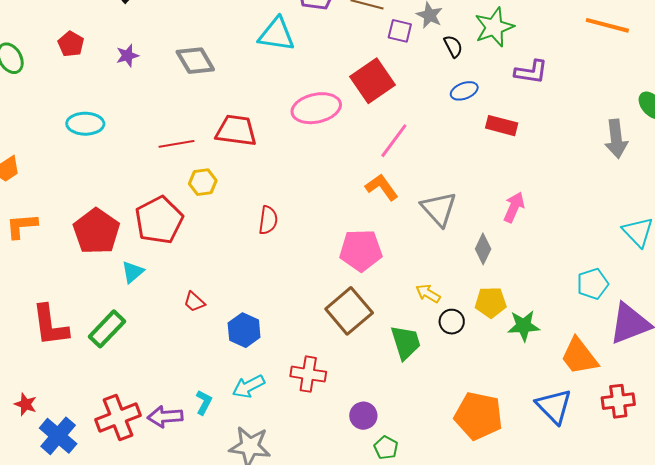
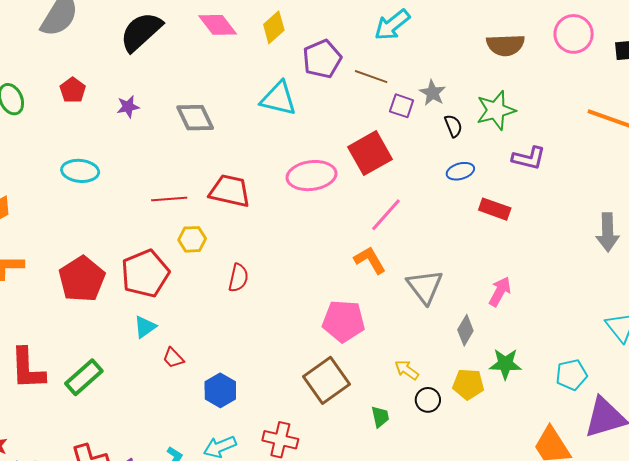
red semicircle: (268, 220) -> (238, 278), moved
cyan triangle: (133, 272) -> (145, 327), moved
green star: (524, 326) -> (505, 364), moved
green trapezoid: (406, 342) -> (380, 417), size x0.6

